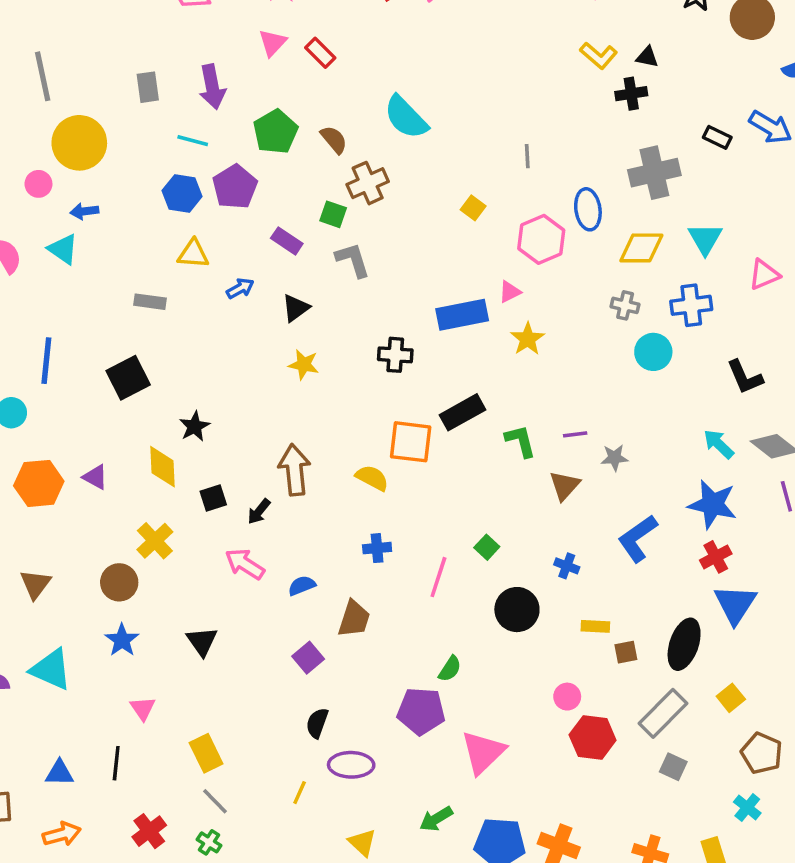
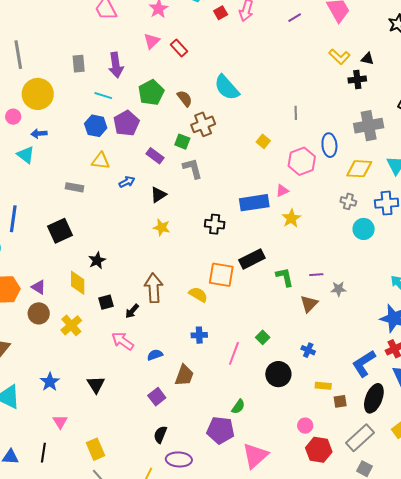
blue L-shape: (638, 538) -> (364, 363), moved
brown circle: (119, 582) -> (39, 313), moved

